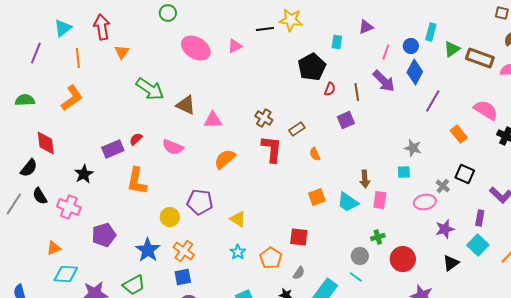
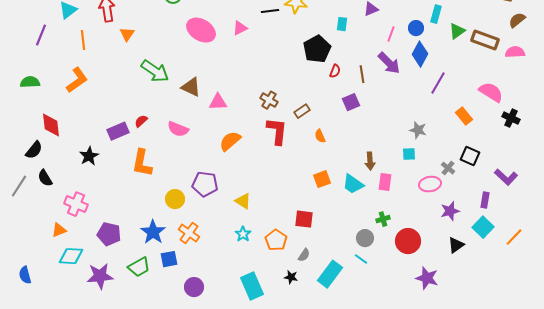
pink cross: (69, 207) -> (76, 204), moved
purple pentagon: (104, 235) -> (109, 234), moved, turned 30
blue square: (183, 277) -> (169, 259), moved

